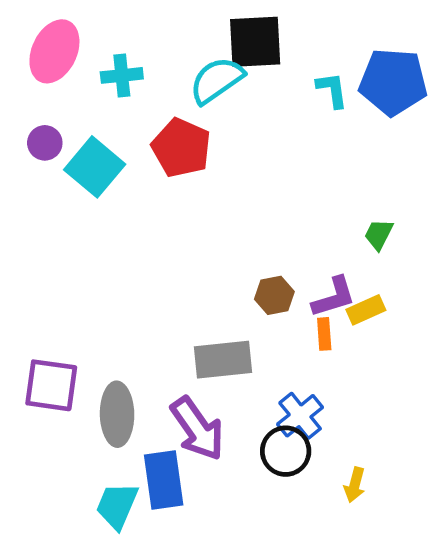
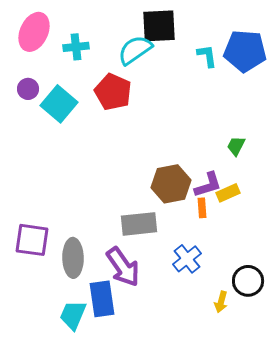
brown hexagon: (274, 295) -> (171, 184), size x1.6
black circle: (286, 451) -> (248, 281), moved

